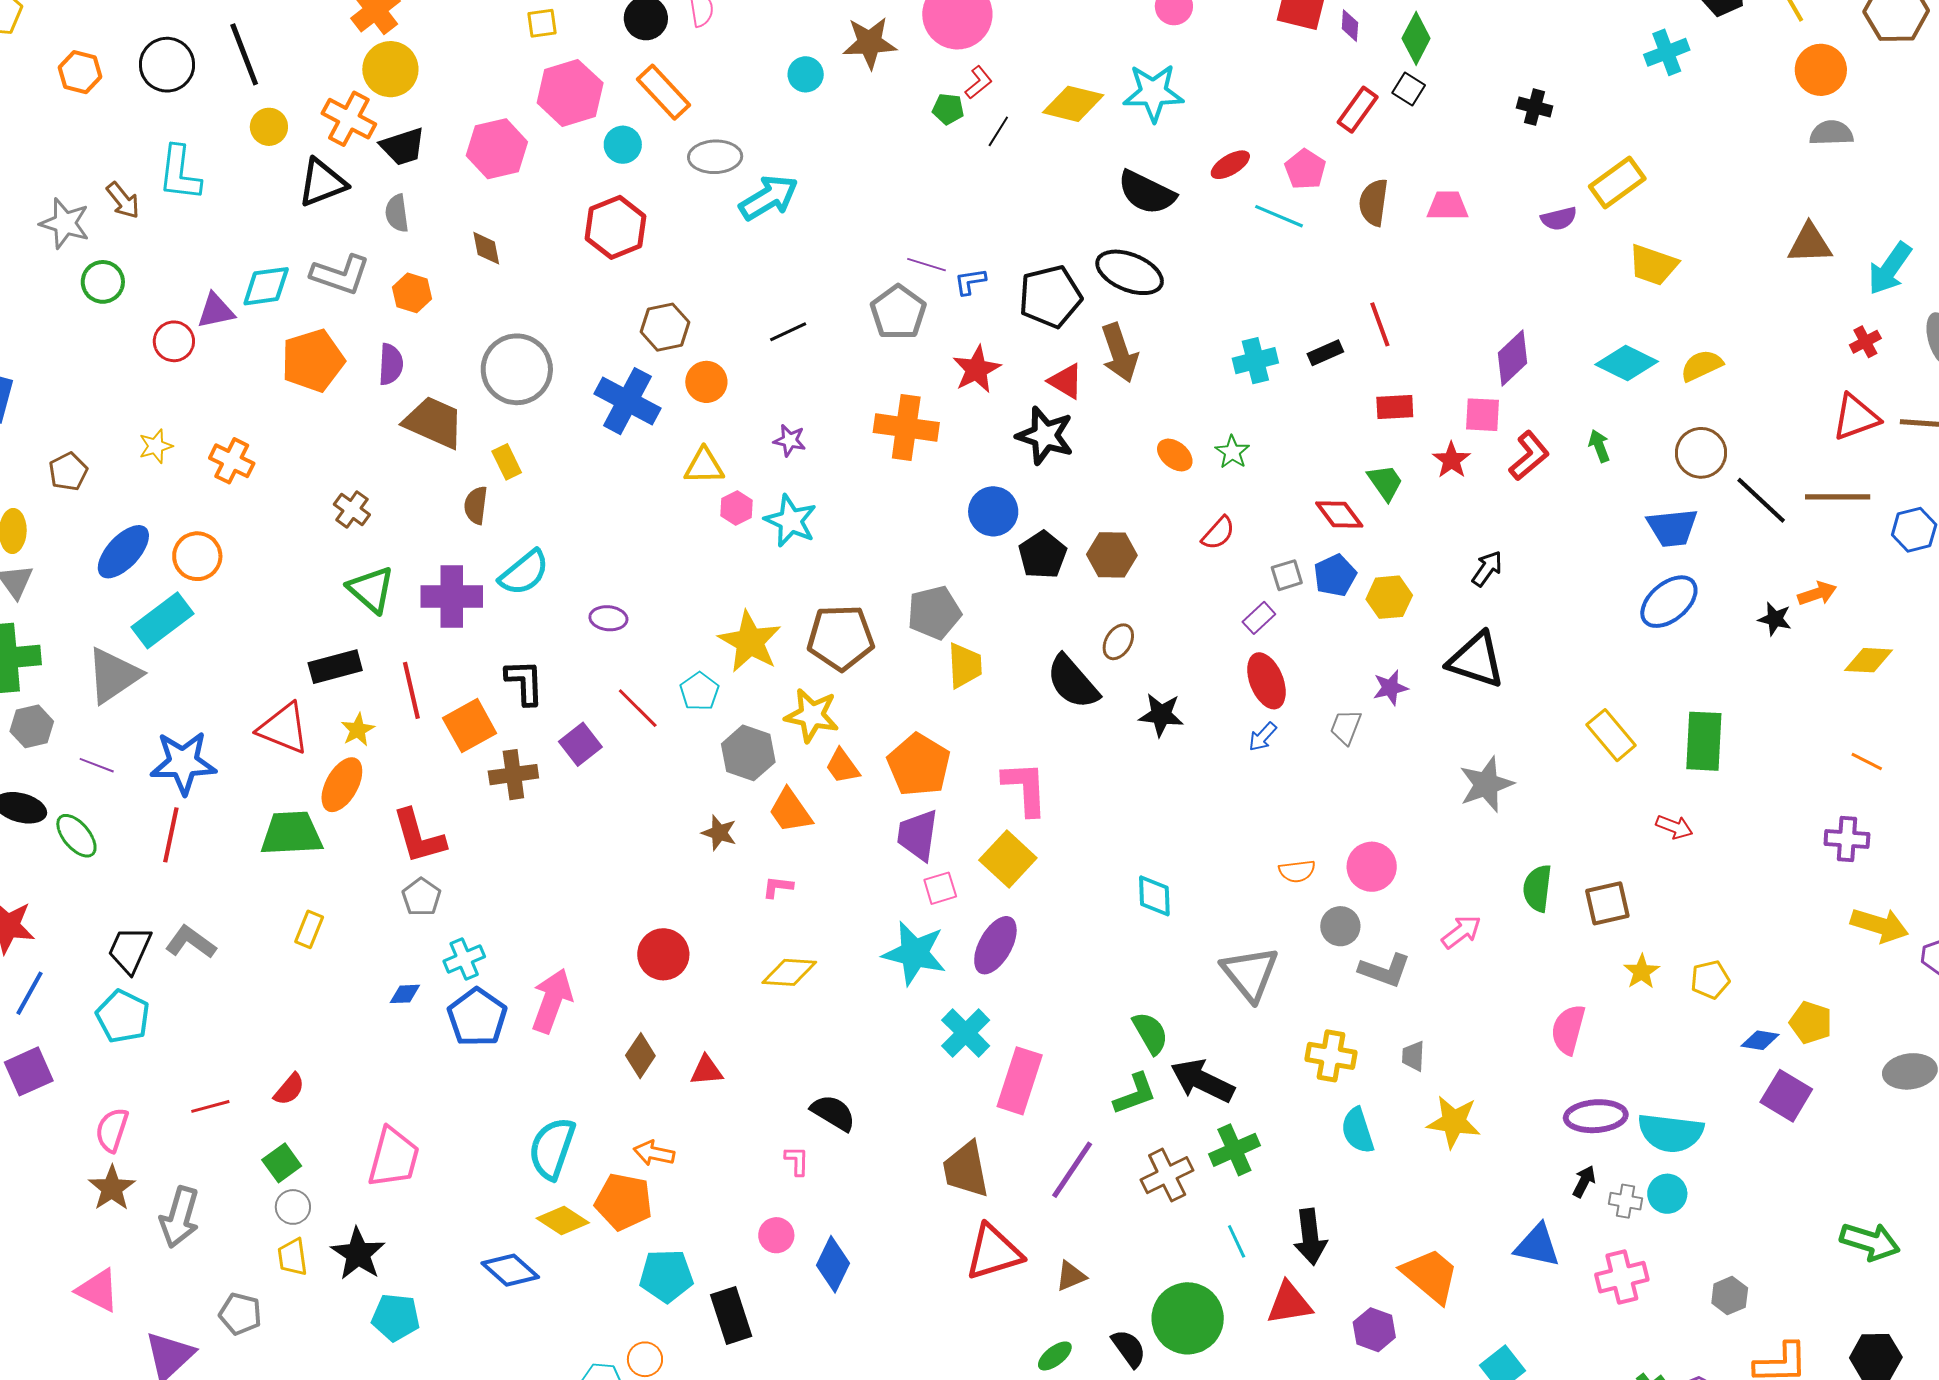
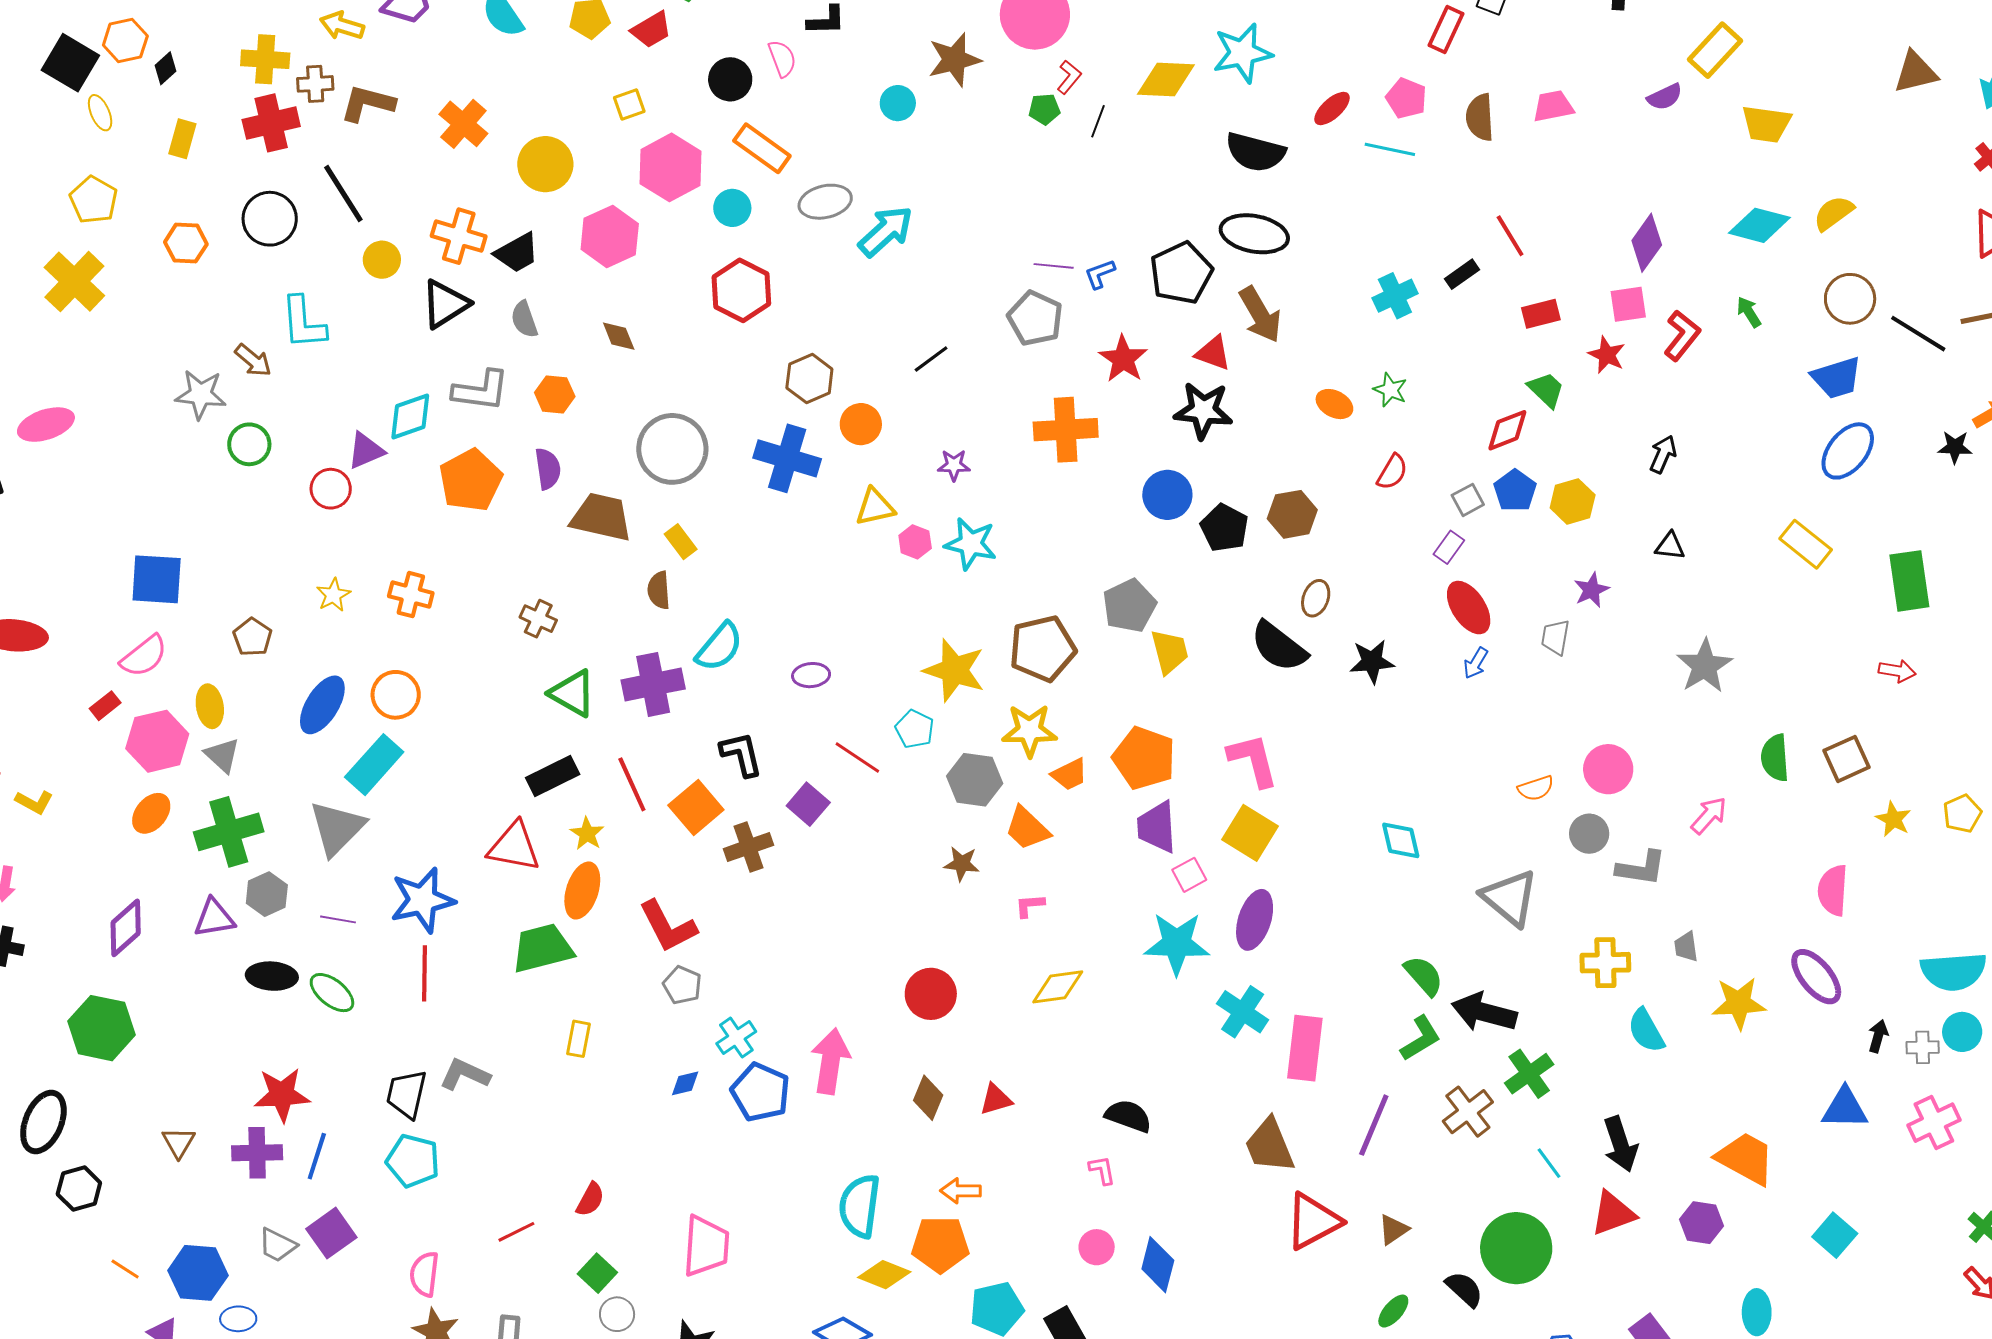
yellow circle: (390, 69) -> (545, 164), moved
red diamond: (1339, 515) -> (1507, 430), turned -63
black triangle: (1476, 660) -> (1670, 546), size x0.5
yellow rectangle: (1611, 735) -> (1806, 544), moved
orange trapezoid: (842, 766) -> (1069, 774), turned -69
purple ellipse: (1596, 1116) -> (1816, 977), moved, turned 66

